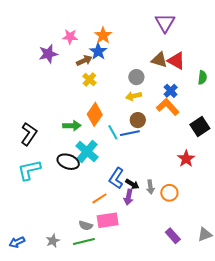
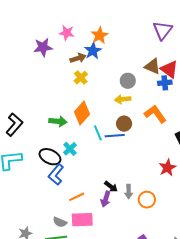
blue cross: (171, 91) -> (165, 83), moved, turned 32
cyan cross: (87, 151) -> (70, 149), size x0.6
blue L-shape: (116, 178) -> (56, 174), moved

